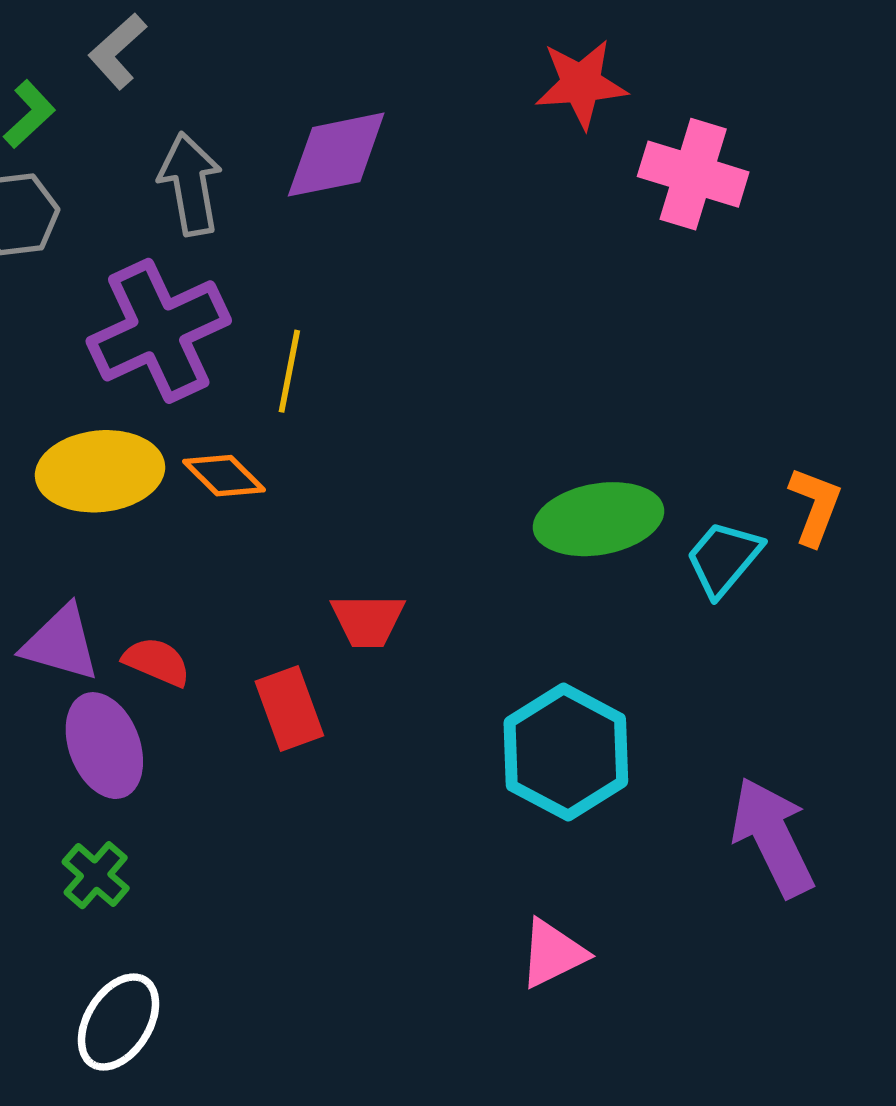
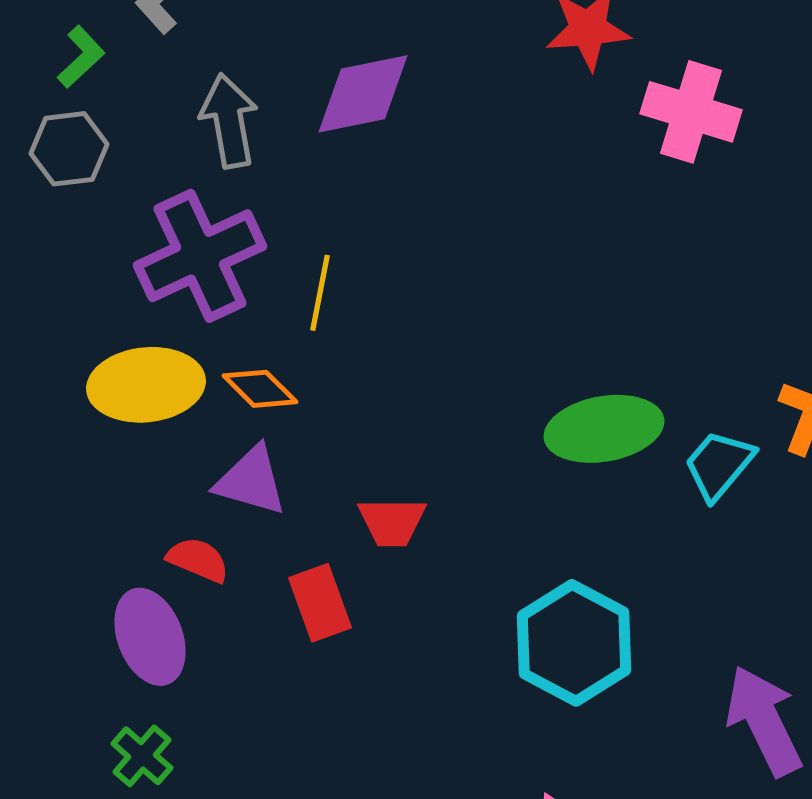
purple triangle: (61, 643) -> (251, 481), moved

